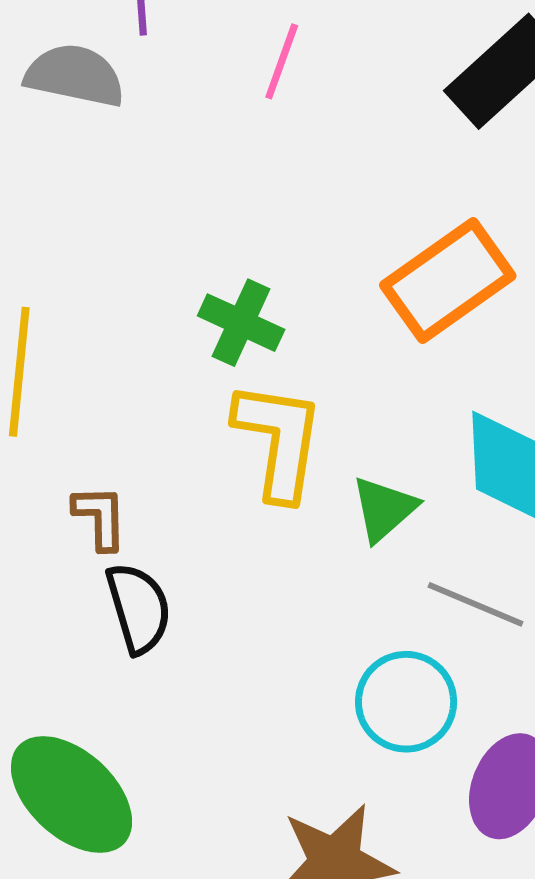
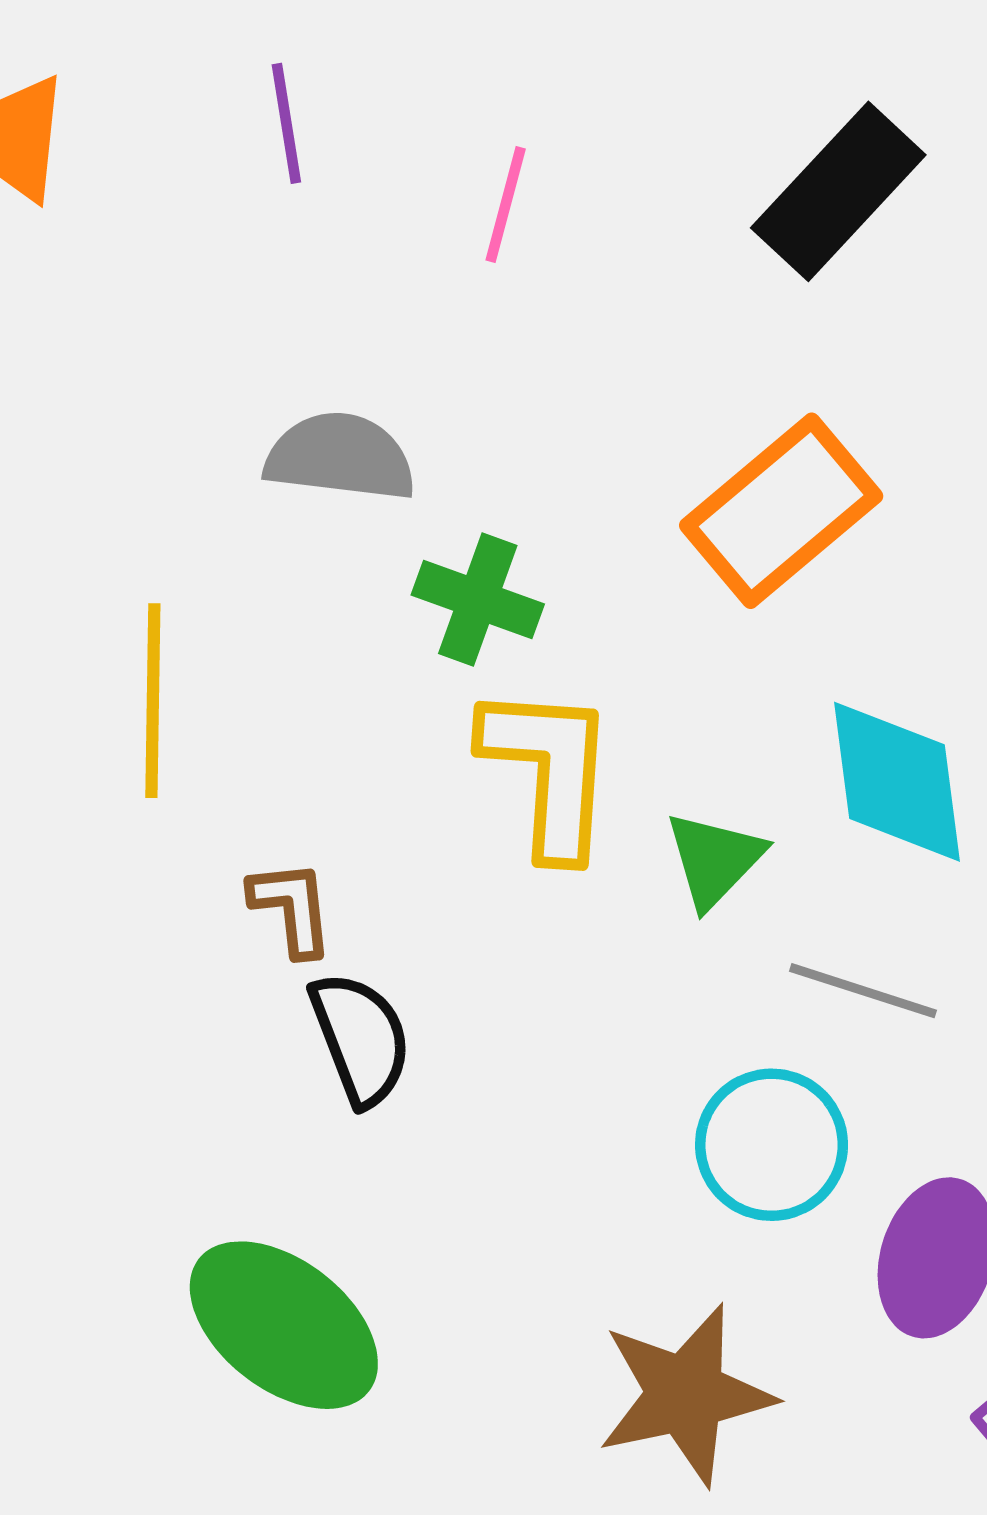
gray semicircle: (75, 75) -> (340, 457), moved

